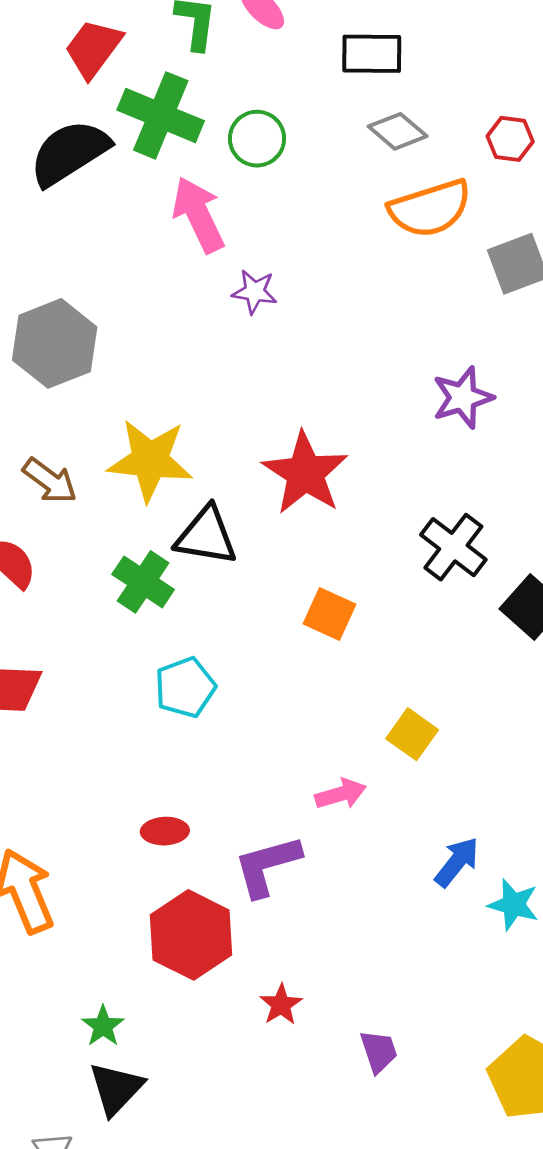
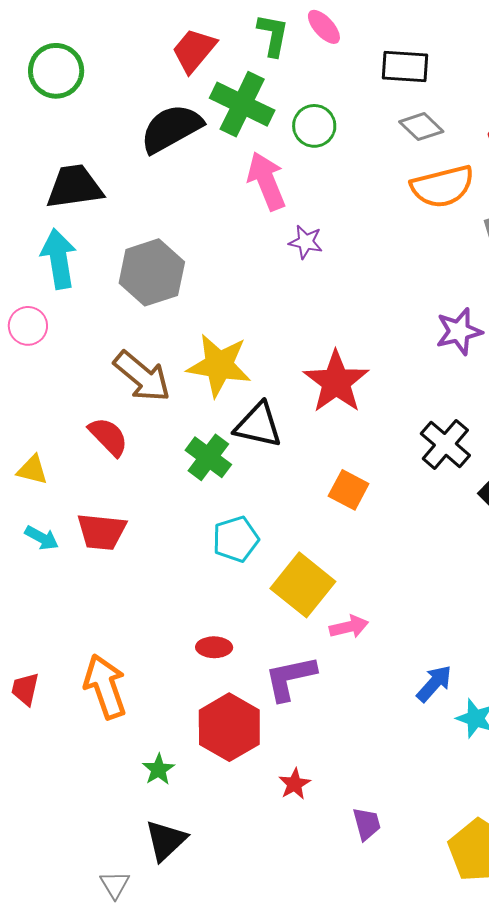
brown arrow: (50, 481) -> (142, 377), size x1.4
yellow square: (412, 734) -> (303, 585), moved, size x1.6
green star: (103, 1026) -> (158, 769), moved

